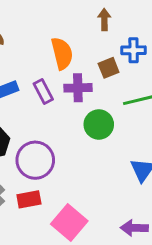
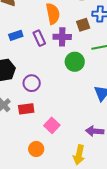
purple circle: (35, 160) -> (32, 83), size x0.7
pink square: (69, 222) -> (52, 125), size x0.7

